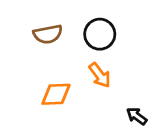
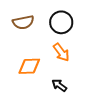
black arrow: (137, 116) -> (59, 85), moved

